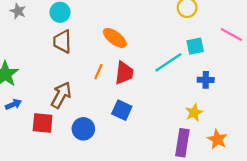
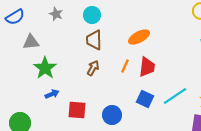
orange ellipse: (115, 38) -> (139, 37), turned -65
cyan line: (168, 62) -> (175, 96), moved
brown arrow: (61, 95) -> (93, 68), moved, size x0.7

